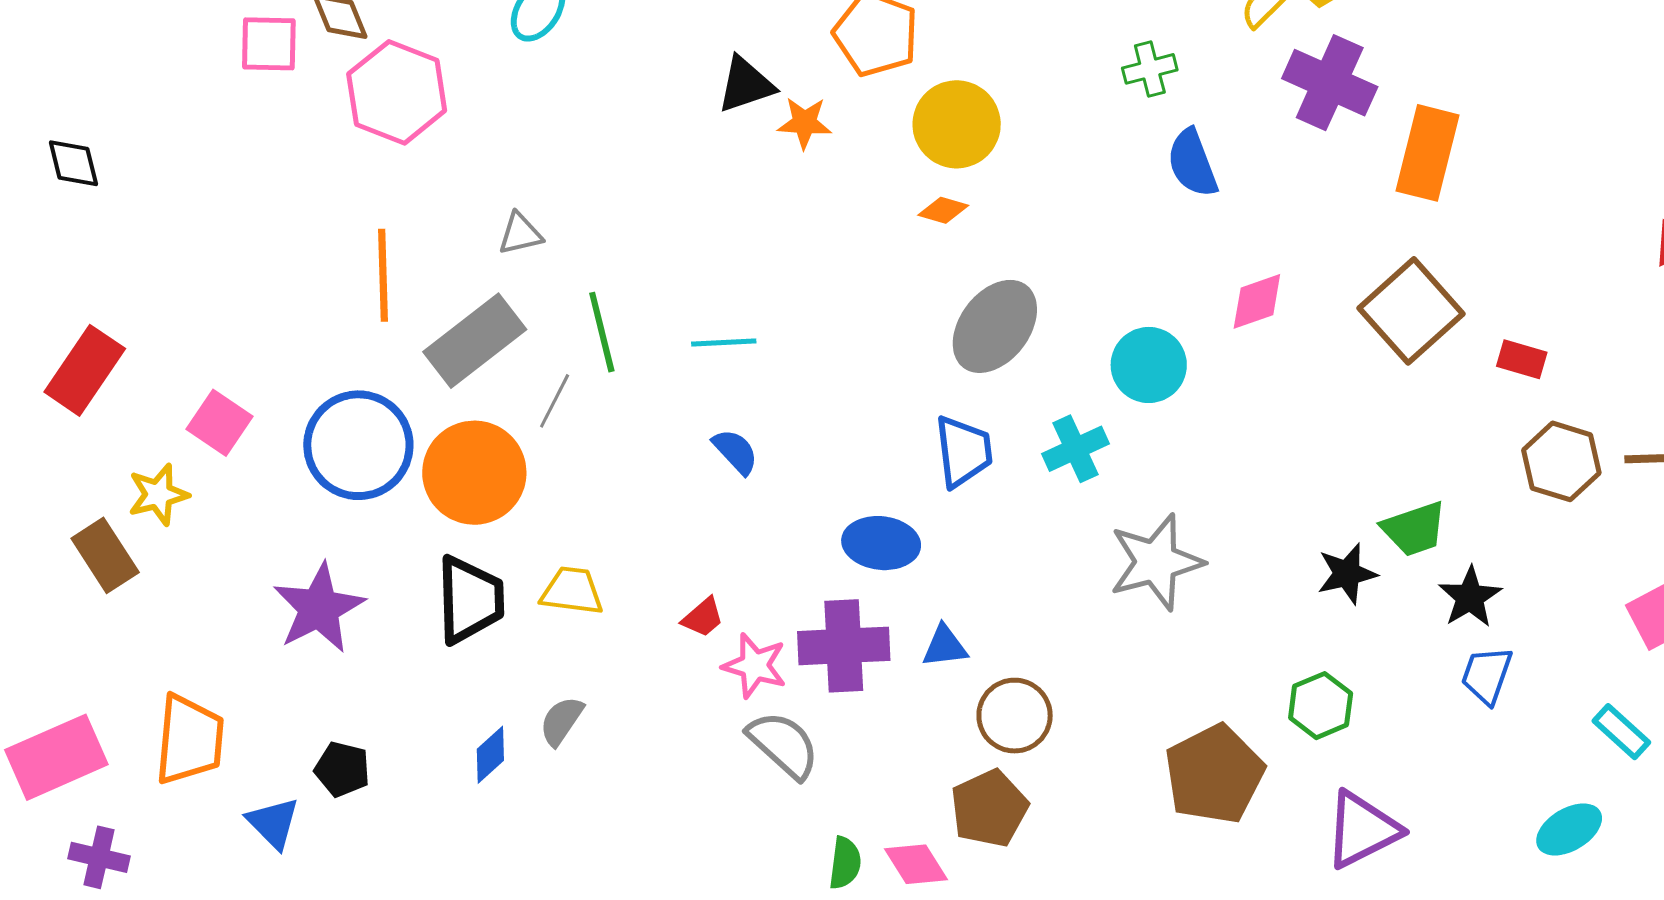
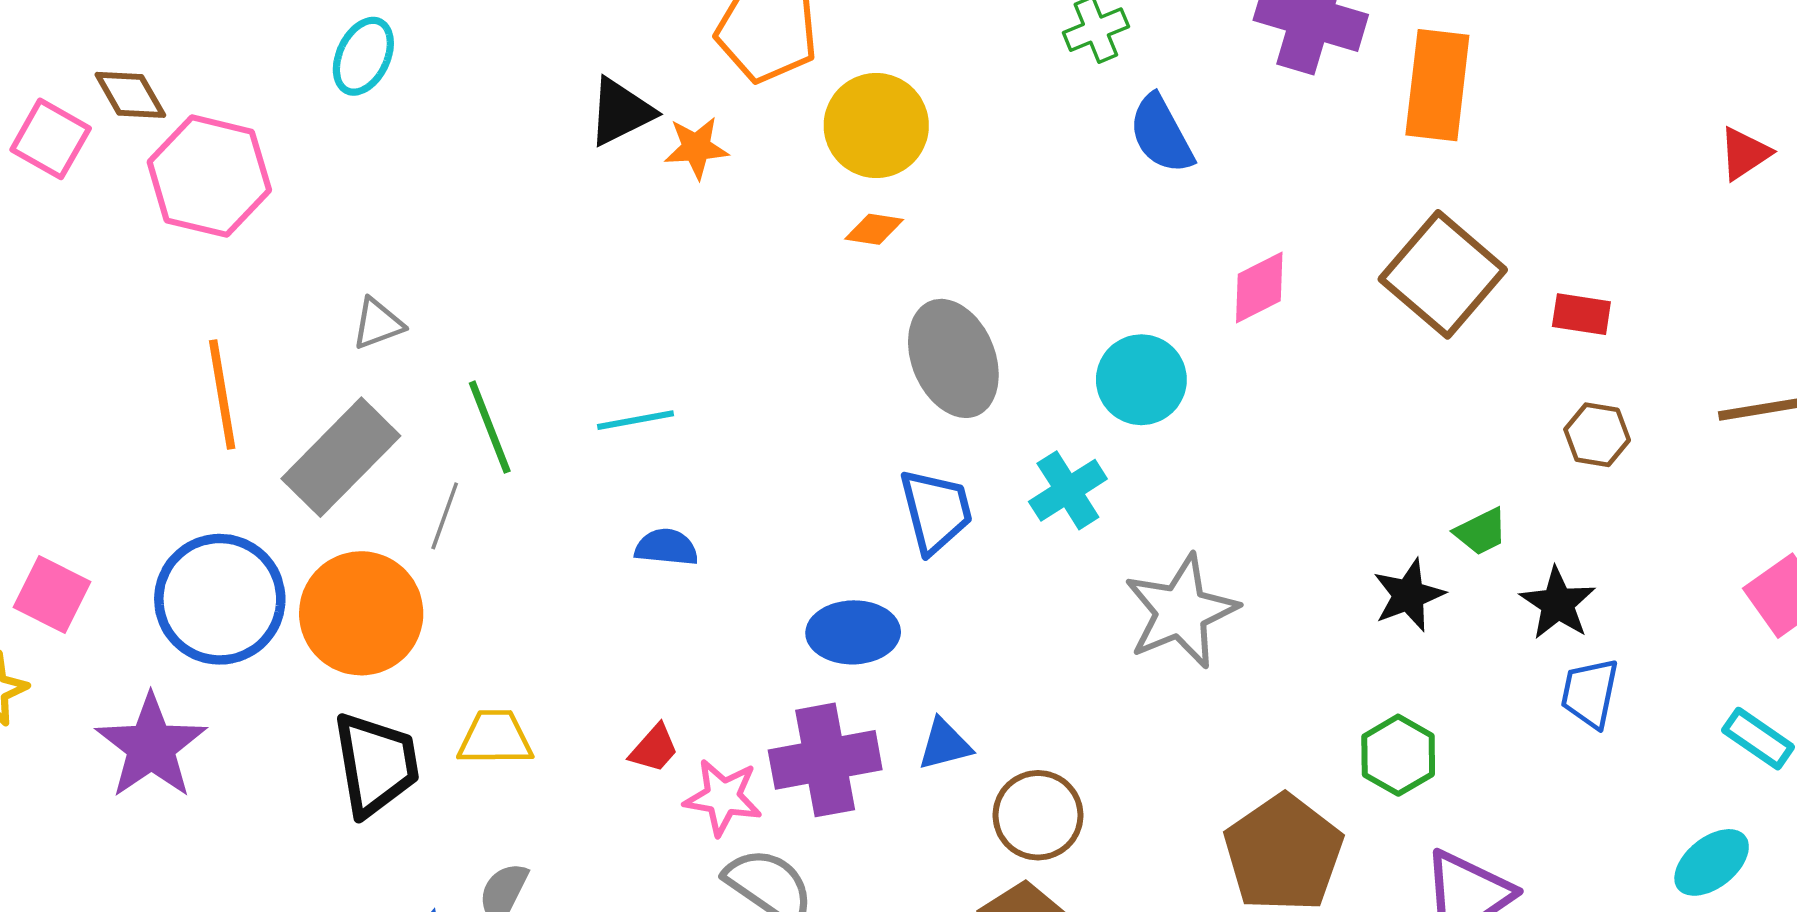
pink square: (269, 44) -> (51, 139), turned 36
gray ellipse: (995, 326) -> (953, 358), turned -52
blue semicircle: (735, 452) -> (666, 547), turned -34
brown hexagon: (1561, 461) -> (1597, 435), moved, size x0.7
green trapezoid: (1414, 529) -> (1481, 532), size x0.7
purple star: (319, 608) -> (151, 746), moved

